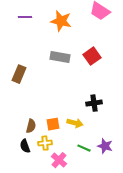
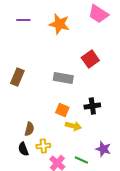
gray rectangle: (60, 57) -> (63, 78), moved
orange square: (53, 124) -> (62, 110), moved, turned 32
green line: (84, 148) -> (81, 160), moved

